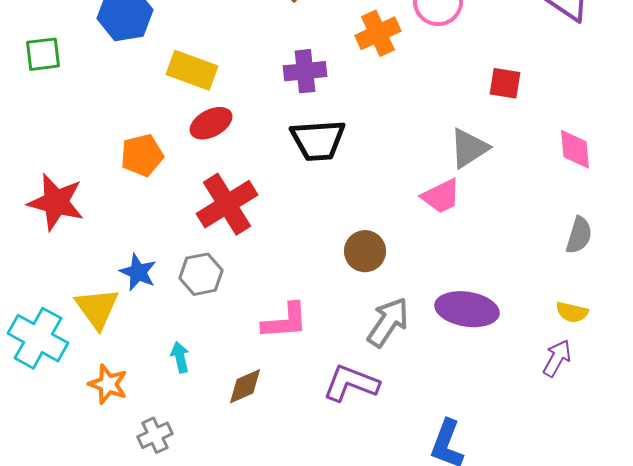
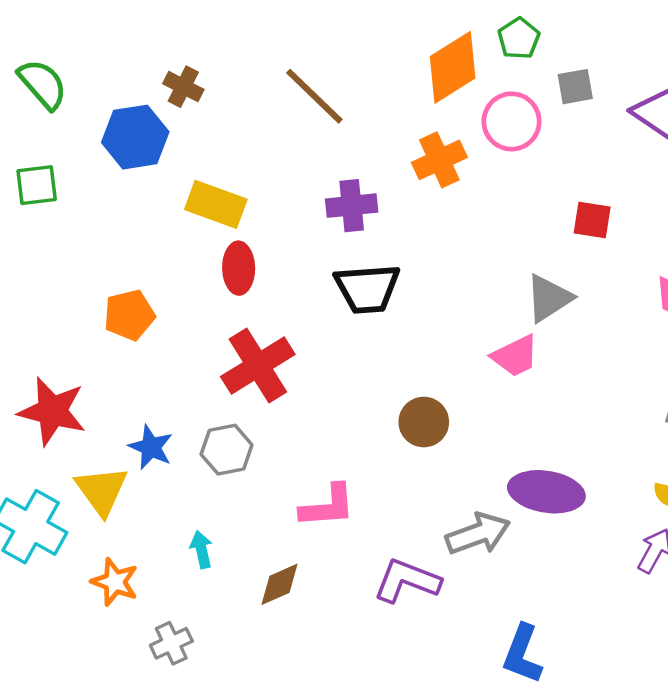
red ellipse: (211, 123) -> (239, 268), turned -63
orange pentagon: (142, 155) -> (129, 315), moved
red star: (56, 202) -> (52, 411), moved
gray arrow: (388, 322) -> (478, 534), moved, turned 36

